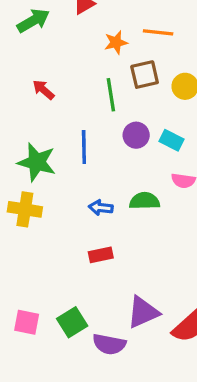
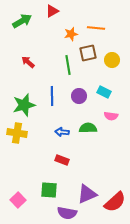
purple circle: (136, 135) -> (79, 96), moved
green star: (37, 162) -> (24, 105), turned -30
red rectangle: (101, 255) -> (62, 160), turned 32
pink square: (27, 322) -> (18, 200), turned 35
green square: (72, 322) -> (49, 190), moved, turned 36

